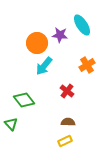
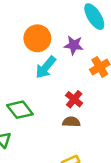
purple star: (60, 35) -> (74, 45), moved
brown semicircle: (68, 122) -> (71, 122), moved

